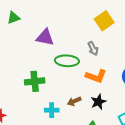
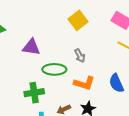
yellow square: (104, 21) -> (78, 20), moved
green cross: (35, 81) -> (34, 93), moved

